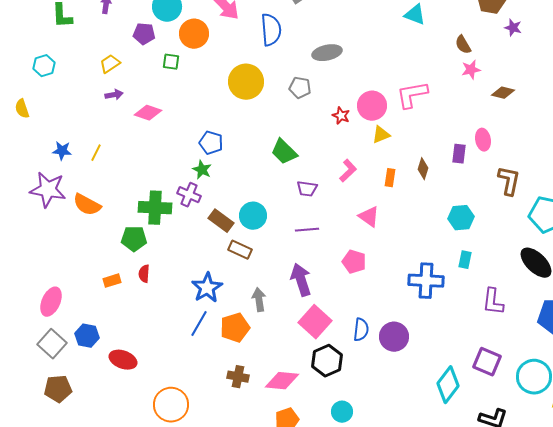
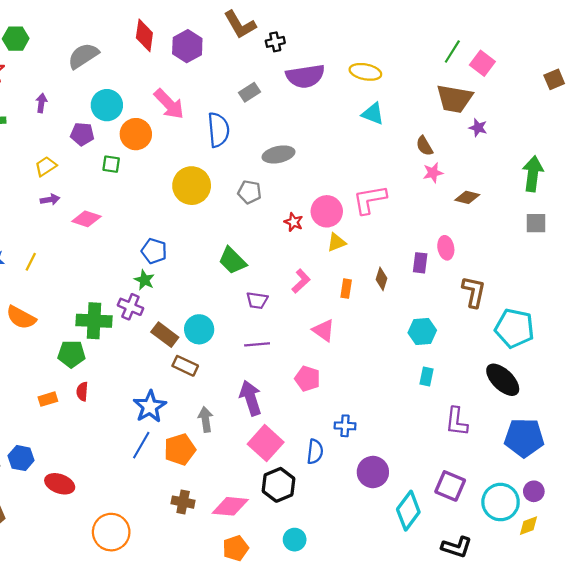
blue cross: (426, 281) -> (345, 426), moved, size x0.6
purple circle: (394, 337) -> (373, 472), moved

